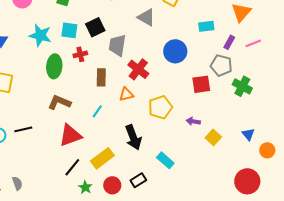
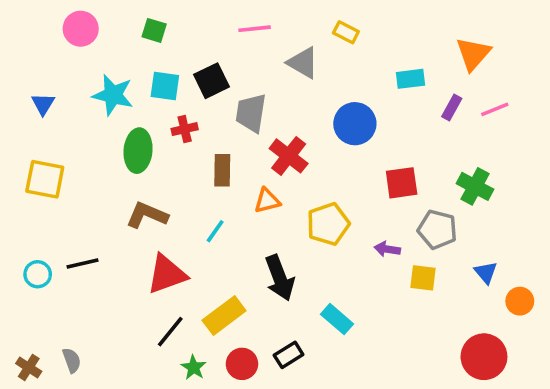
gray pentagon: (221, 65) -> (437, 229), moved
yellow square: (213, 137) -> (423, 278), turned -35

